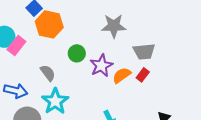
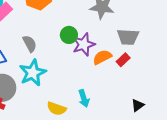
green circle: (77, 53) -> (69, 35), moved

